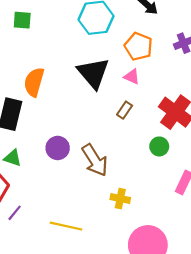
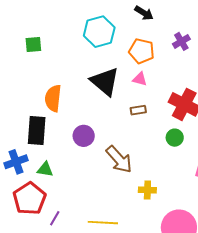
brown rectangle: (125, 110) -> (138, 110), turned 56
purple circle: (58, 148) -> (84, 136), moved

